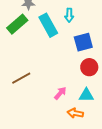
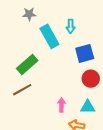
green rectangle: (17, 24) -> (27, 65), moved
pink arrow: (60, 93) -> (62, 105), turned -40

